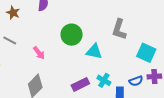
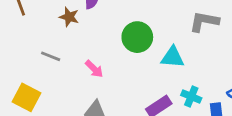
brown star: (13, 13) -> (69, 17), moved
gray L-shape: (119, 29) -> (204, 21), turned 90

